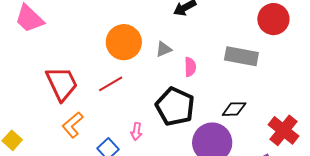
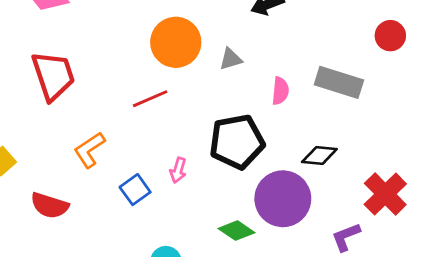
red circle: (273, 19) -> (390, 36), size x0.7
pink semicircle: (190, 67) -> (280, 91), moved
red trapezoid: (62, 84) -> (53, 76), moved
black pentagon: (175, 107) -> (237, 142), turned 30

